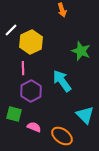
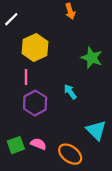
white line: (11, 30) -> (11, 19), moved
cyan arrow: (62, 81) -> (70, 92), size x0.6
green square: (14, 114) -> (16, 145), moved, turned -35

